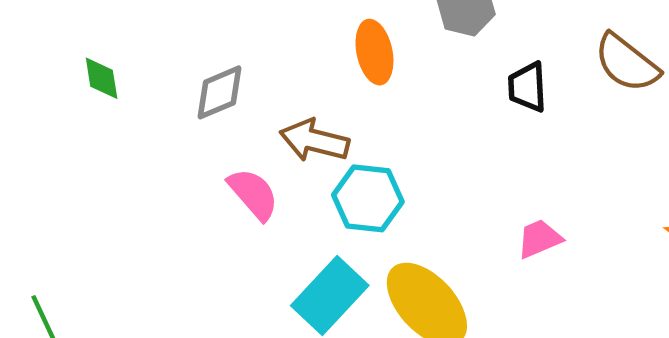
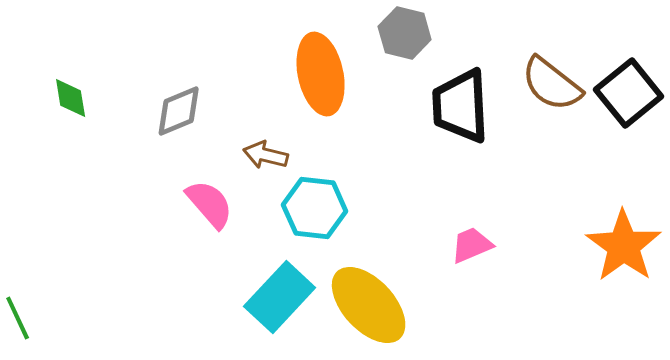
orange ellipse: (374, 52) -> (321, 74), size x1.4
black trapezoid: (527, 87) -> (461, 106), size x1.6
brown arrow: (314, 140) -> (266, 155), size x0.7

